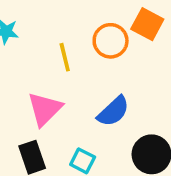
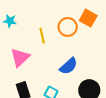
pink triangle: (45, 109) -> (20, 57), moved

